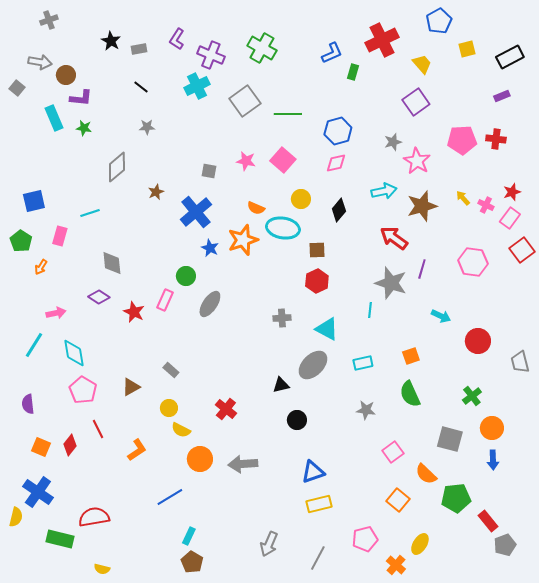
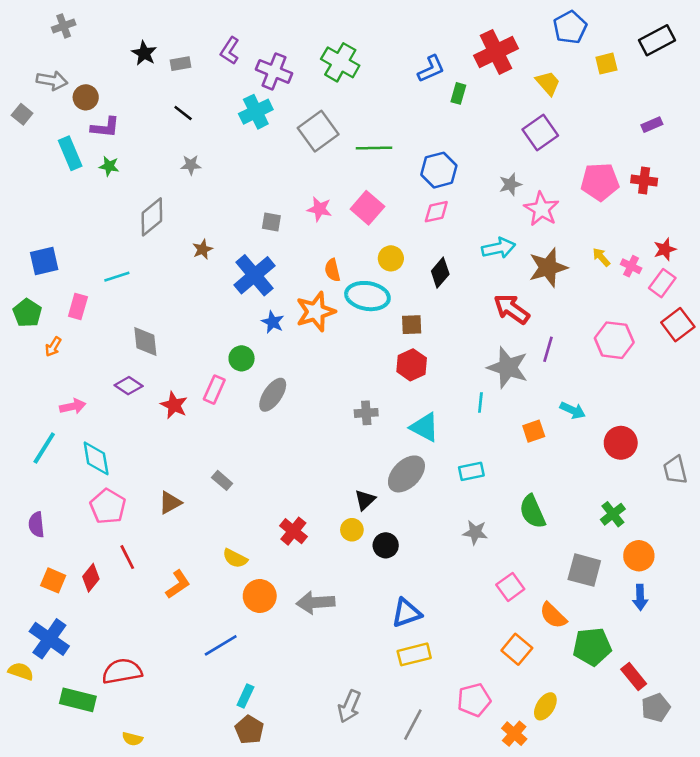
black rectangle: (510, 57) -> (657, 40), moved
orange semicircle: (256, 208) -> (332, 270), turned 54
orange square: (411, 356) -> (534, 431), moved
black triangle: (281, 385) -> (365, 500), turned -30
yellow circle: (169, 408) -> (352, 530), moved
yellow semicircle: (16, 517) -> (21, 671), turned -84

